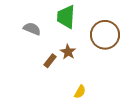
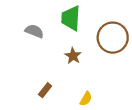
brown rectangle: (50, 61) -> (45, 90), moved

